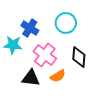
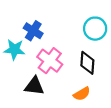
cyan circle: (66, 23) -> (95, 29), moved
orange semicircle: (58, 76) -> (82, 94), moved

